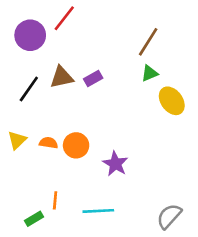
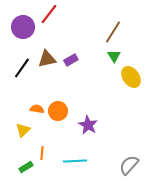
green triangle: (149, 73) -> (114, 56), turned -40
yellow triangle: (17, 140) -> (23, 130), moved

